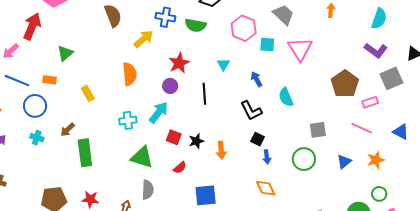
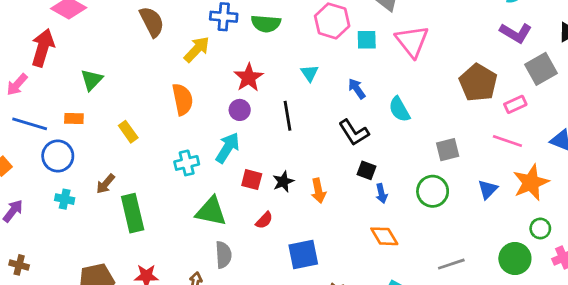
orange star: (376, 160) -> (531, 182), size x1.5

